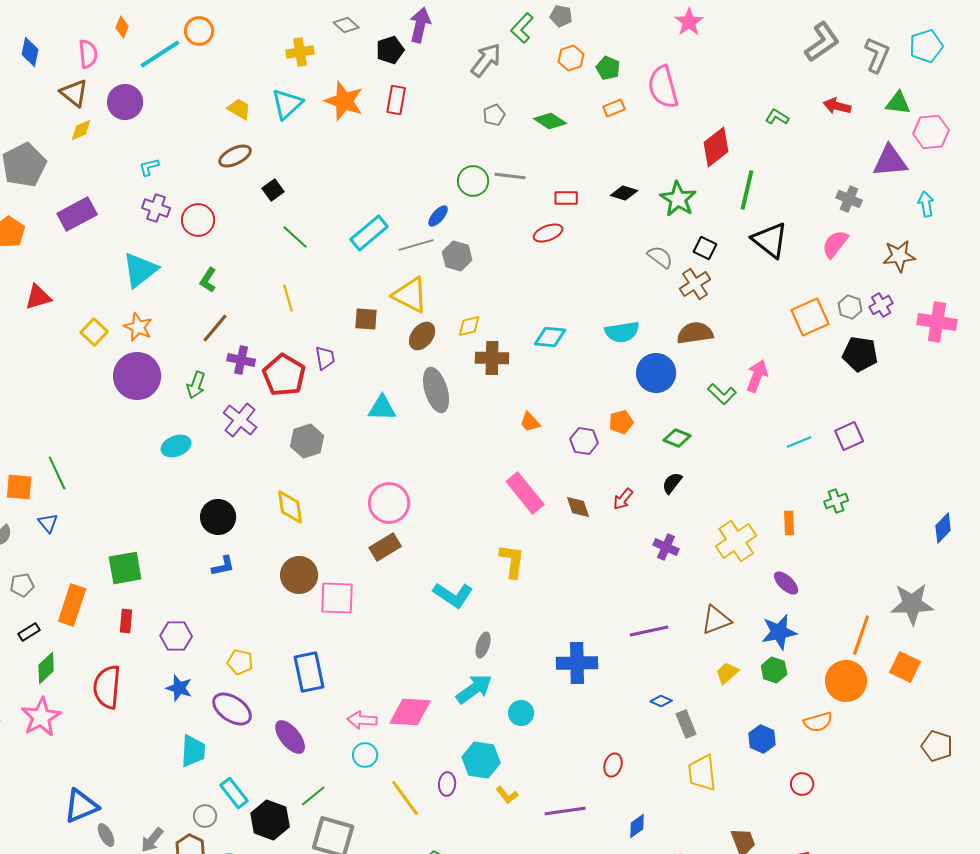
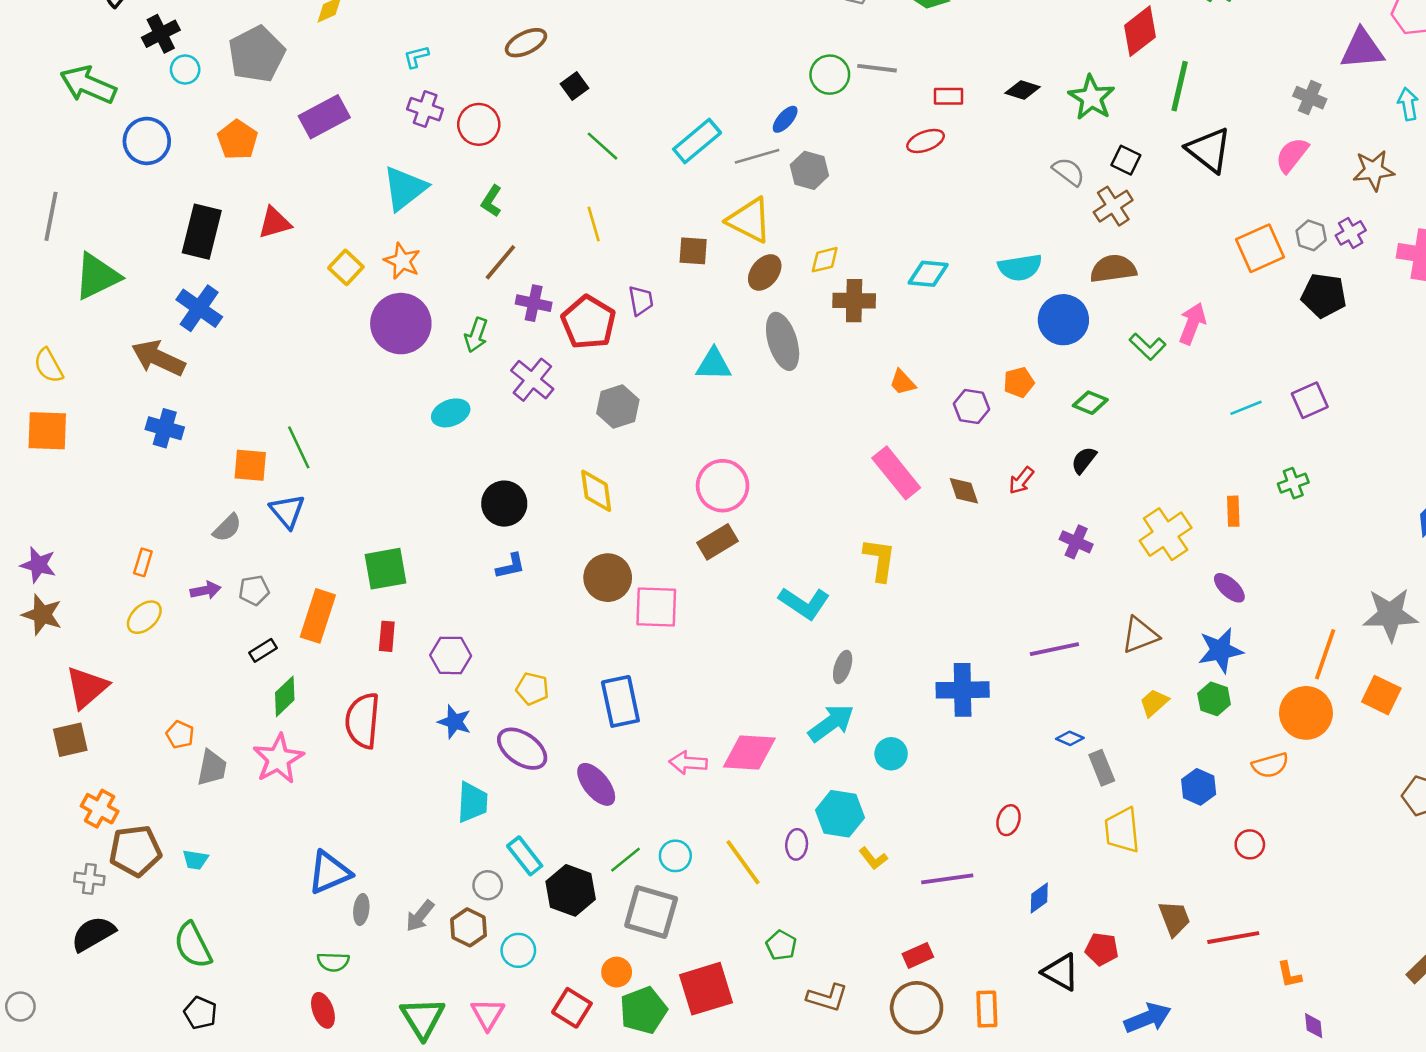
blue triangle: (48, 523) -> (287, 511), size x1.4
cyan circle: (365, 755) -> (675, 856), moved
gray ellipse: (106, 835) -> (361, 910), turned 35

